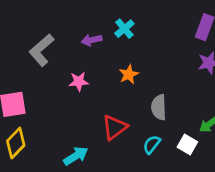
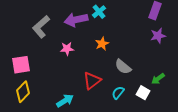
purple arrow: (92, 40) -> (76, 20), size x1.6
gray semicircle: (159, 107) -> (123, 67), turned -48

